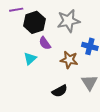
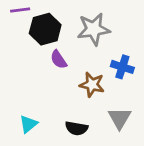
cyan triangle: (30, 58) -> (28, 124), moved
black semicircle: (60, 91) -> (77, 128), turned 35

